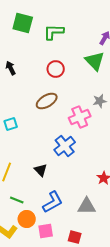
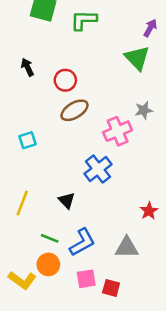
red circle: (56, 69) -> (65, 80), moved
green line: (17, 200) -> (50, 238), moved
pink square: (46, 231) -> (86, 279), moved

